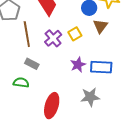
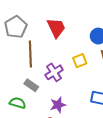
purple cross: (53, 38) -> (54, 72), moved
purple star: (78, 65) -> (58, 105), moved

